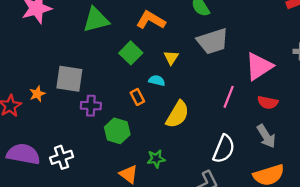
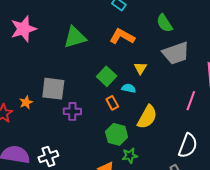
green square: (131, 53) -> (107, 76), moved
green hexagon: (117, 131) -> (117, 134), moved

